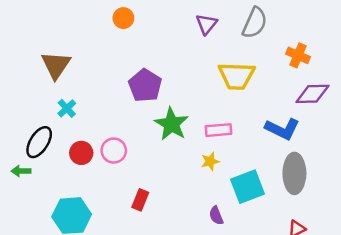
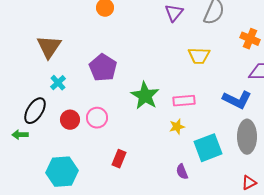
yellow trapezoid: (237, 76) -> (199, 56), size x0.7
purple pentagon: (145, 85) -> (103, 68), moved

